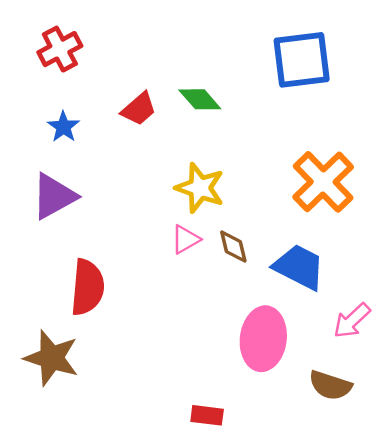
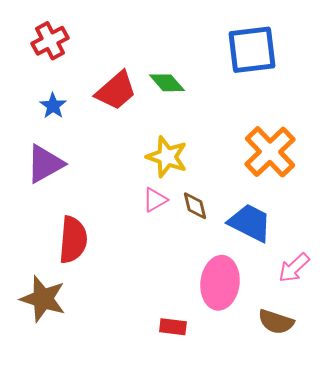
red trapezoid: (139, 109) -> (116, 91), size x1.4
red rectangle: (207, 415) -> (173, 327), moved

